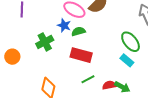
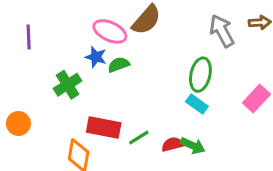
green ellipse: (131, 42) -> (200, 75), turned 55
red rectangle: (81, 55) -> (104, 127), moved
orange circle: (12, 57) -> (18, 123), moved

